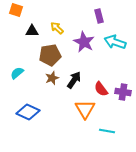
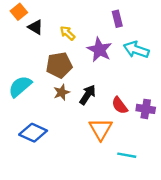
orange square: (16, 10) -> (19, 12), turned 32
black triangle: (32, 31) -> (35, 27), moved, turned 32
cyan semicircle: (17, 73) -> (20, 86), size x1.5

